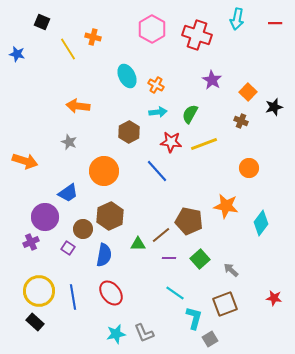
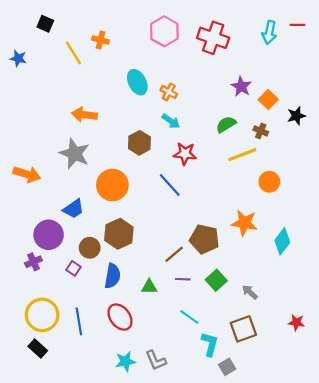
cyan arrow: (237, 19) -> (269, 32), moved
purple star: (212, 80) -> (241, 87), moved
cyan arrow: (158, 112) -> (171, 121), turned 42
green semicircle: (190, 114) -> (226, 124), moved, turned 30
gray star: (69, 142) -> (75, 154), size x1.8
yellow line: (204, 144) -> (242, 155), moved
green triangle: (138, 244) -> (149, 287), moved

